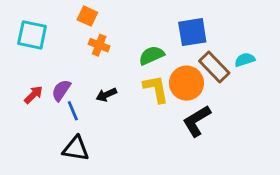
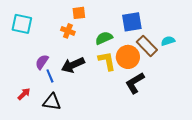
orange square: (87, 16) -> (79, 13), moved, turned -32
red arrow: (34, 95) -> (24, 94), moved
black arrow: (106, 95) -> (73, 65), size x1.6

